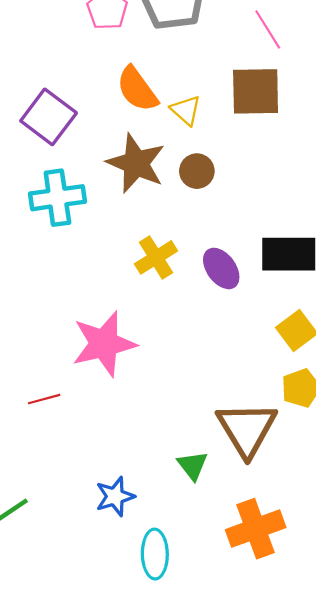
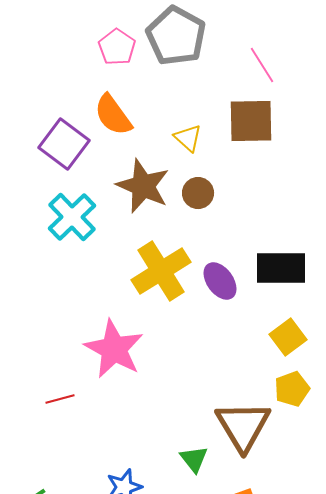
orange semicircle: (137, 89) -> (113, 115), moved
cyan cross: (57, 198) -> (72, 217), turned -36
yellow cross: (156, 257) -> (161, 271), size x1.5
pink star: (104, 344) -> (114, 349), turned -30

